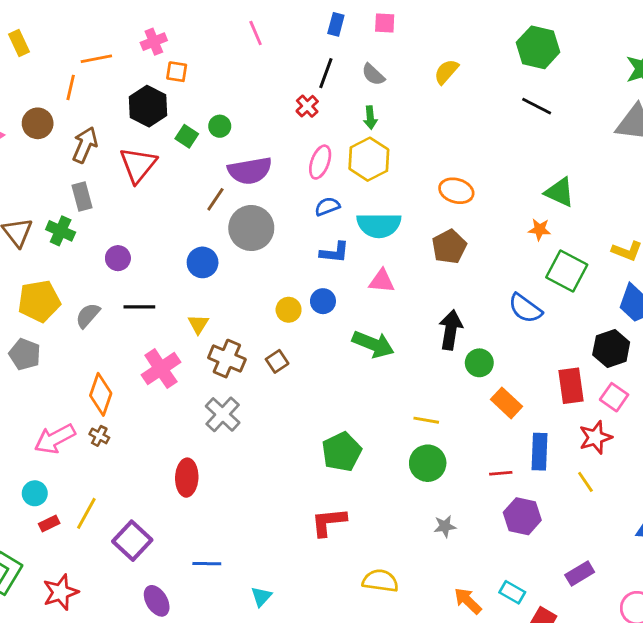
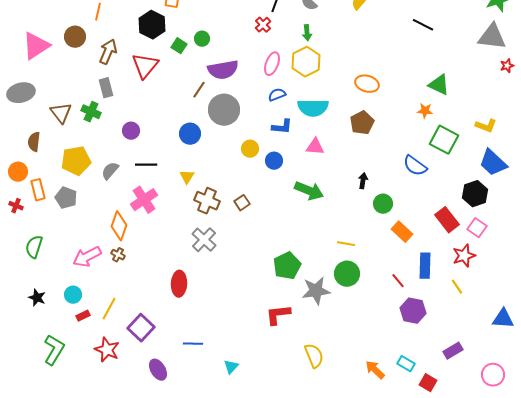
yellow circle: (289, 310) -> (250, 149), moved
black arrow: (451, 330) -> (363, 181), size x0.6
pink cross: (161, 369) -> (144, 200), moved
red rectangle: (571, 386) -> (447, 220), turned -30
red line: (501, 473) -> (398, 281), turned 56
gray star: (445, 526) -> (316, 291), moved, size x1.8
yellow semicircle: (380, 581) -> (314, 356), turned 60
red star: (61, 592) -> (107, 350), moved, turned -30

